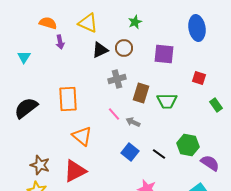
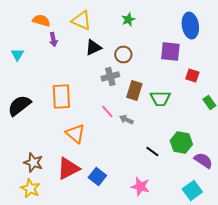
brown circle: (124, 48) -> (123, 54), moved
purple square: (164, 54) -> (170, 52), moved
blue square: (130, 152) -> (97, 176), moved

